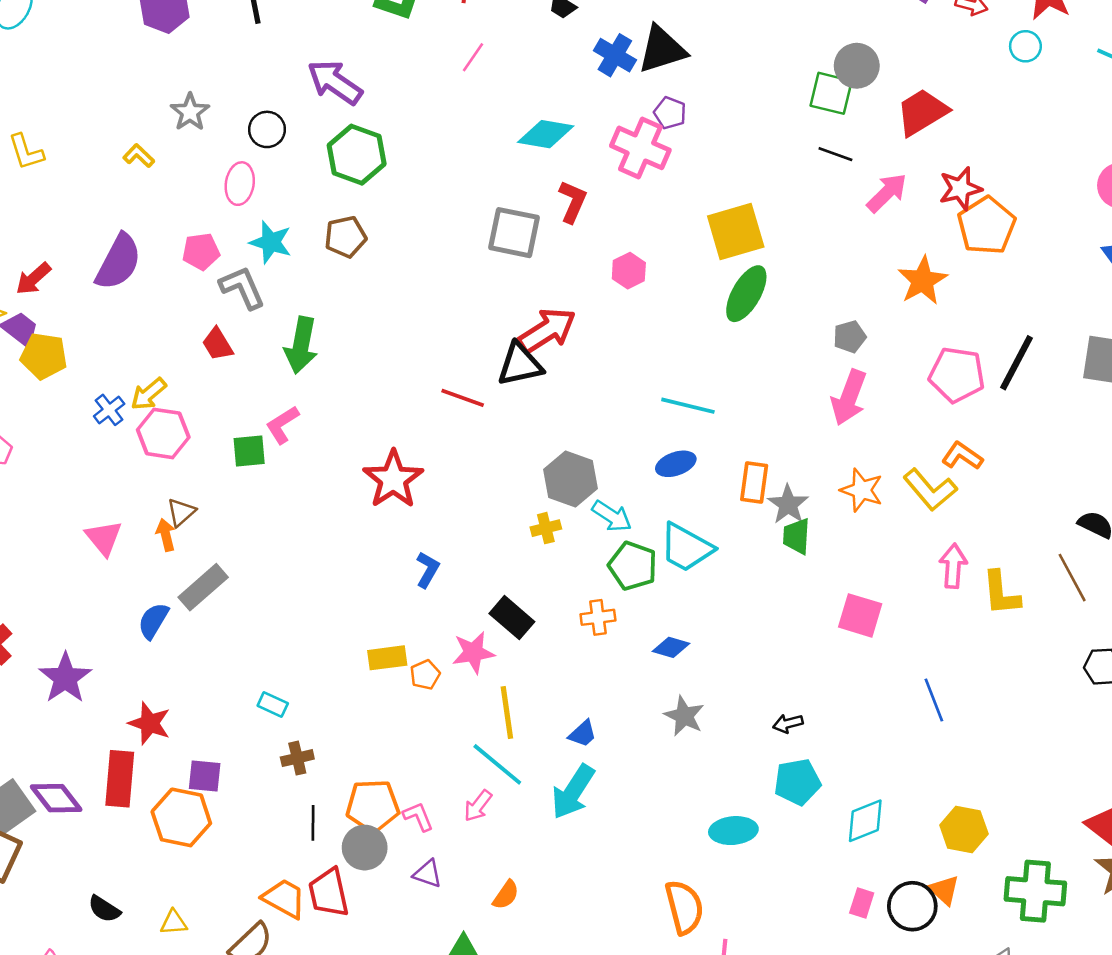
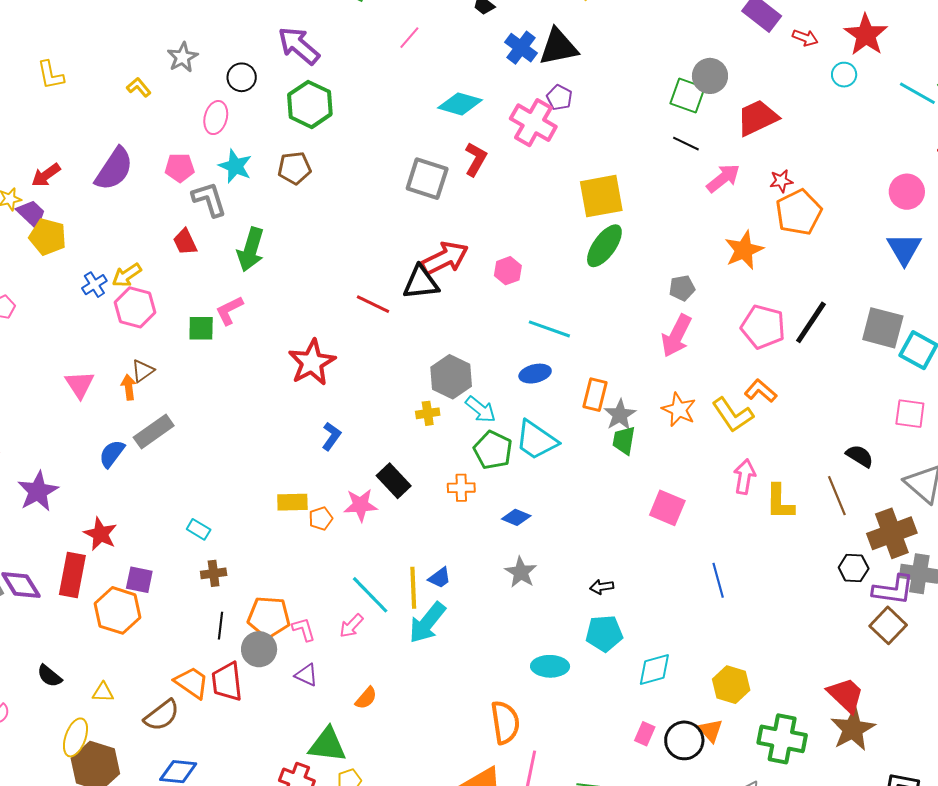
red star: (960, 189) -> (781, 181), size x0.7
pink hexagon: (629, 271) -> (508, 271), moved
yellow line: (507, 712) -> (413, 588), moved

